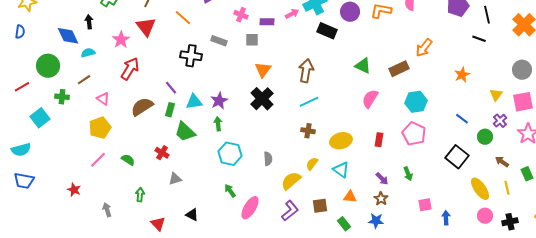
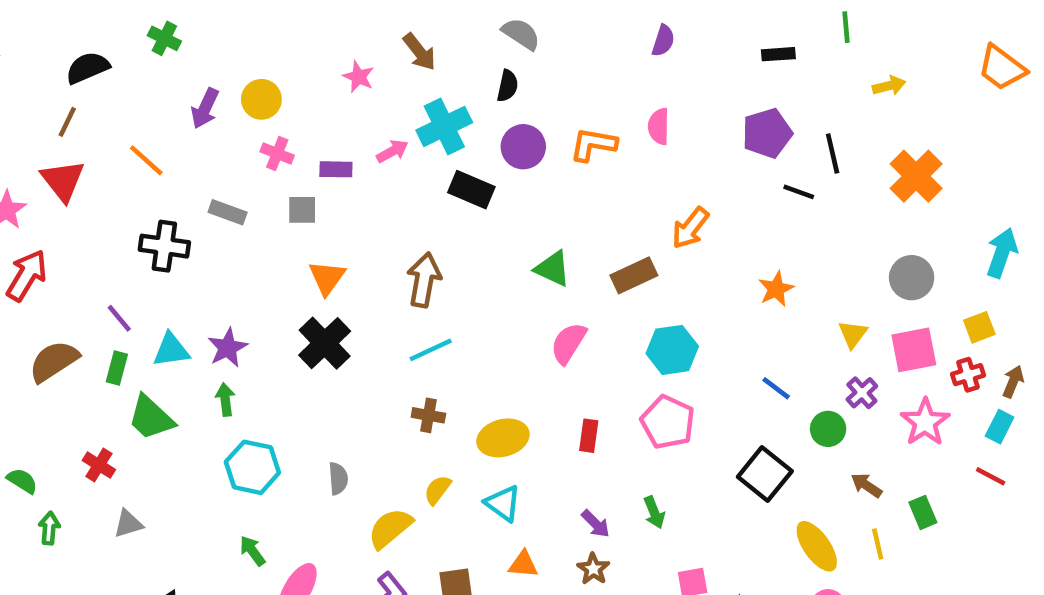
black line: (479, 39) -> (799, 192), moved
green arrow: (140, 195) -> (49, 528), moved

